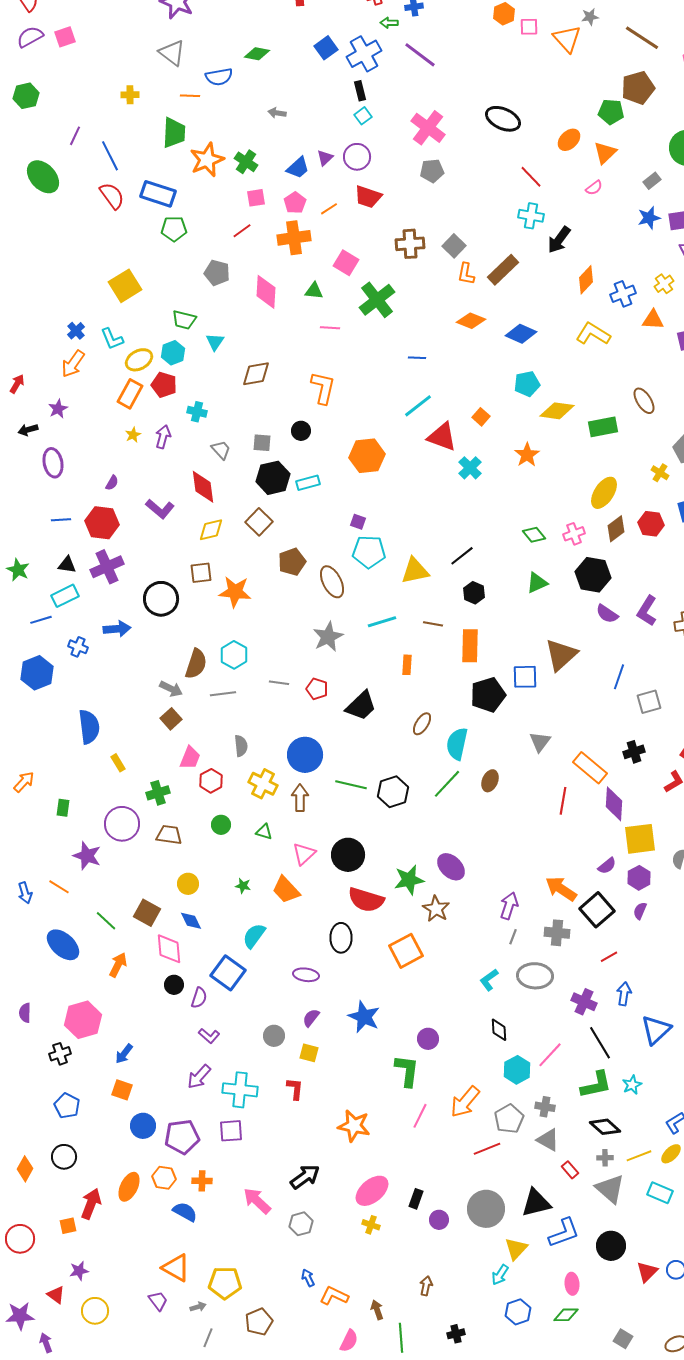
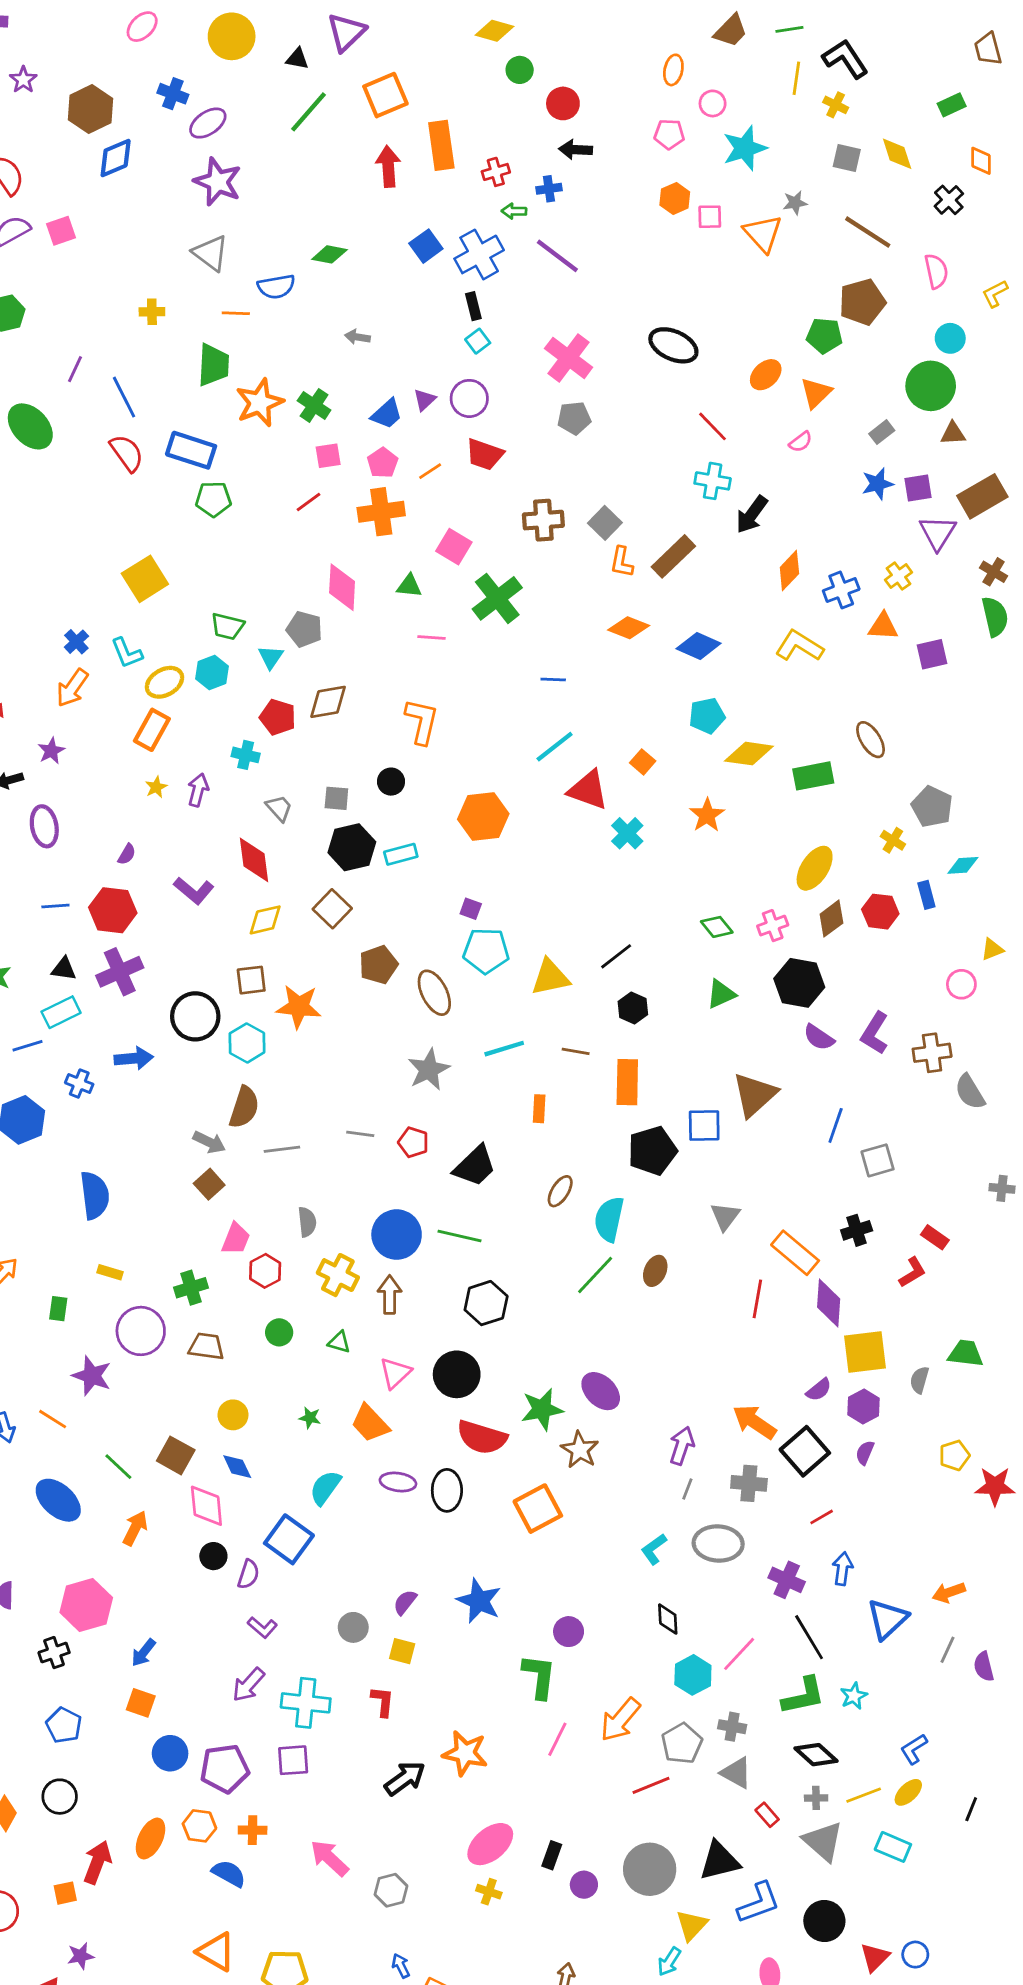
gray pentagon: (217, 273) -> (304, 629), moved
red pentagon: (164, 385) -> (278, 717), moved
cyan hexagon: (234, 655) -> (247, 1043), moved
yellow rectangle: (118, 763) -> (110, 1272), moved, turned -42
green line: (351, 785) -> (459, 1236), moved
black hexagon: (393, 792) -> (486, 1303), moved
purple ellipse: (306, 975) -> (398, 1482), moved
black arrow: (305, 1177) -> (405, 1778), moved

